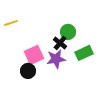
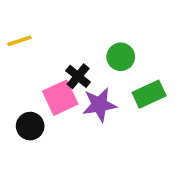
black cross: (60, 43) -> (78, 76), moved
black circle: (28, 71) -> (30, 126), moved

